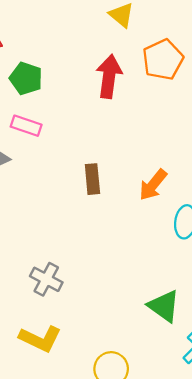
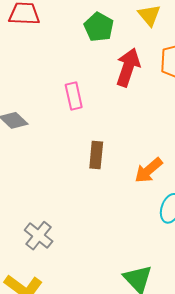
green pentagon: (26, 78) -> (99, 27), moved
pink rectangle: (26, 126) -> (74, 96), moved, turned 48

